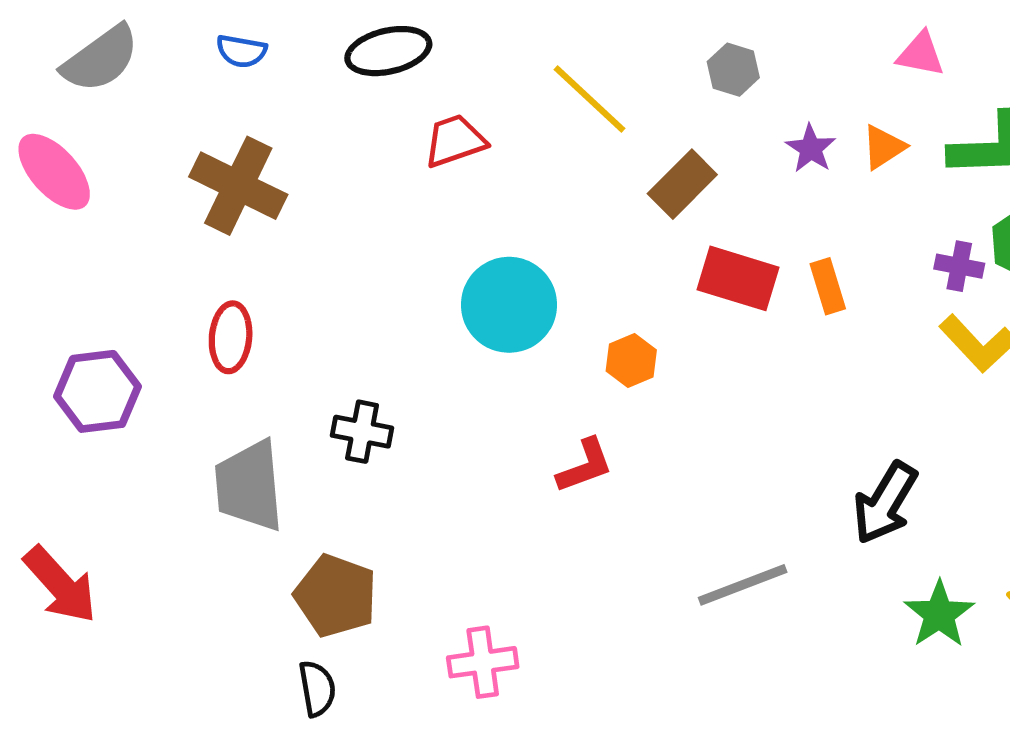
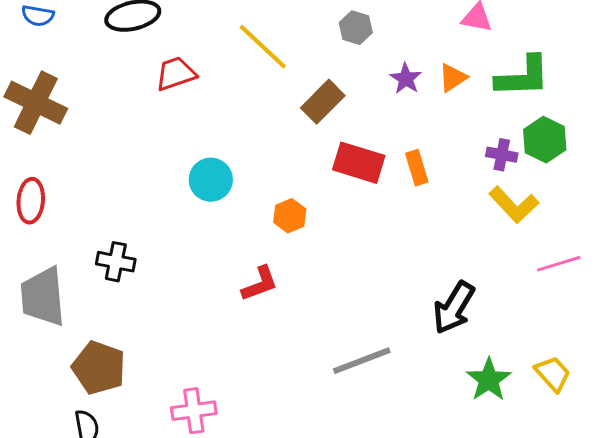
cyan circle: (509, 305) -> (211, 180), size x0.7

